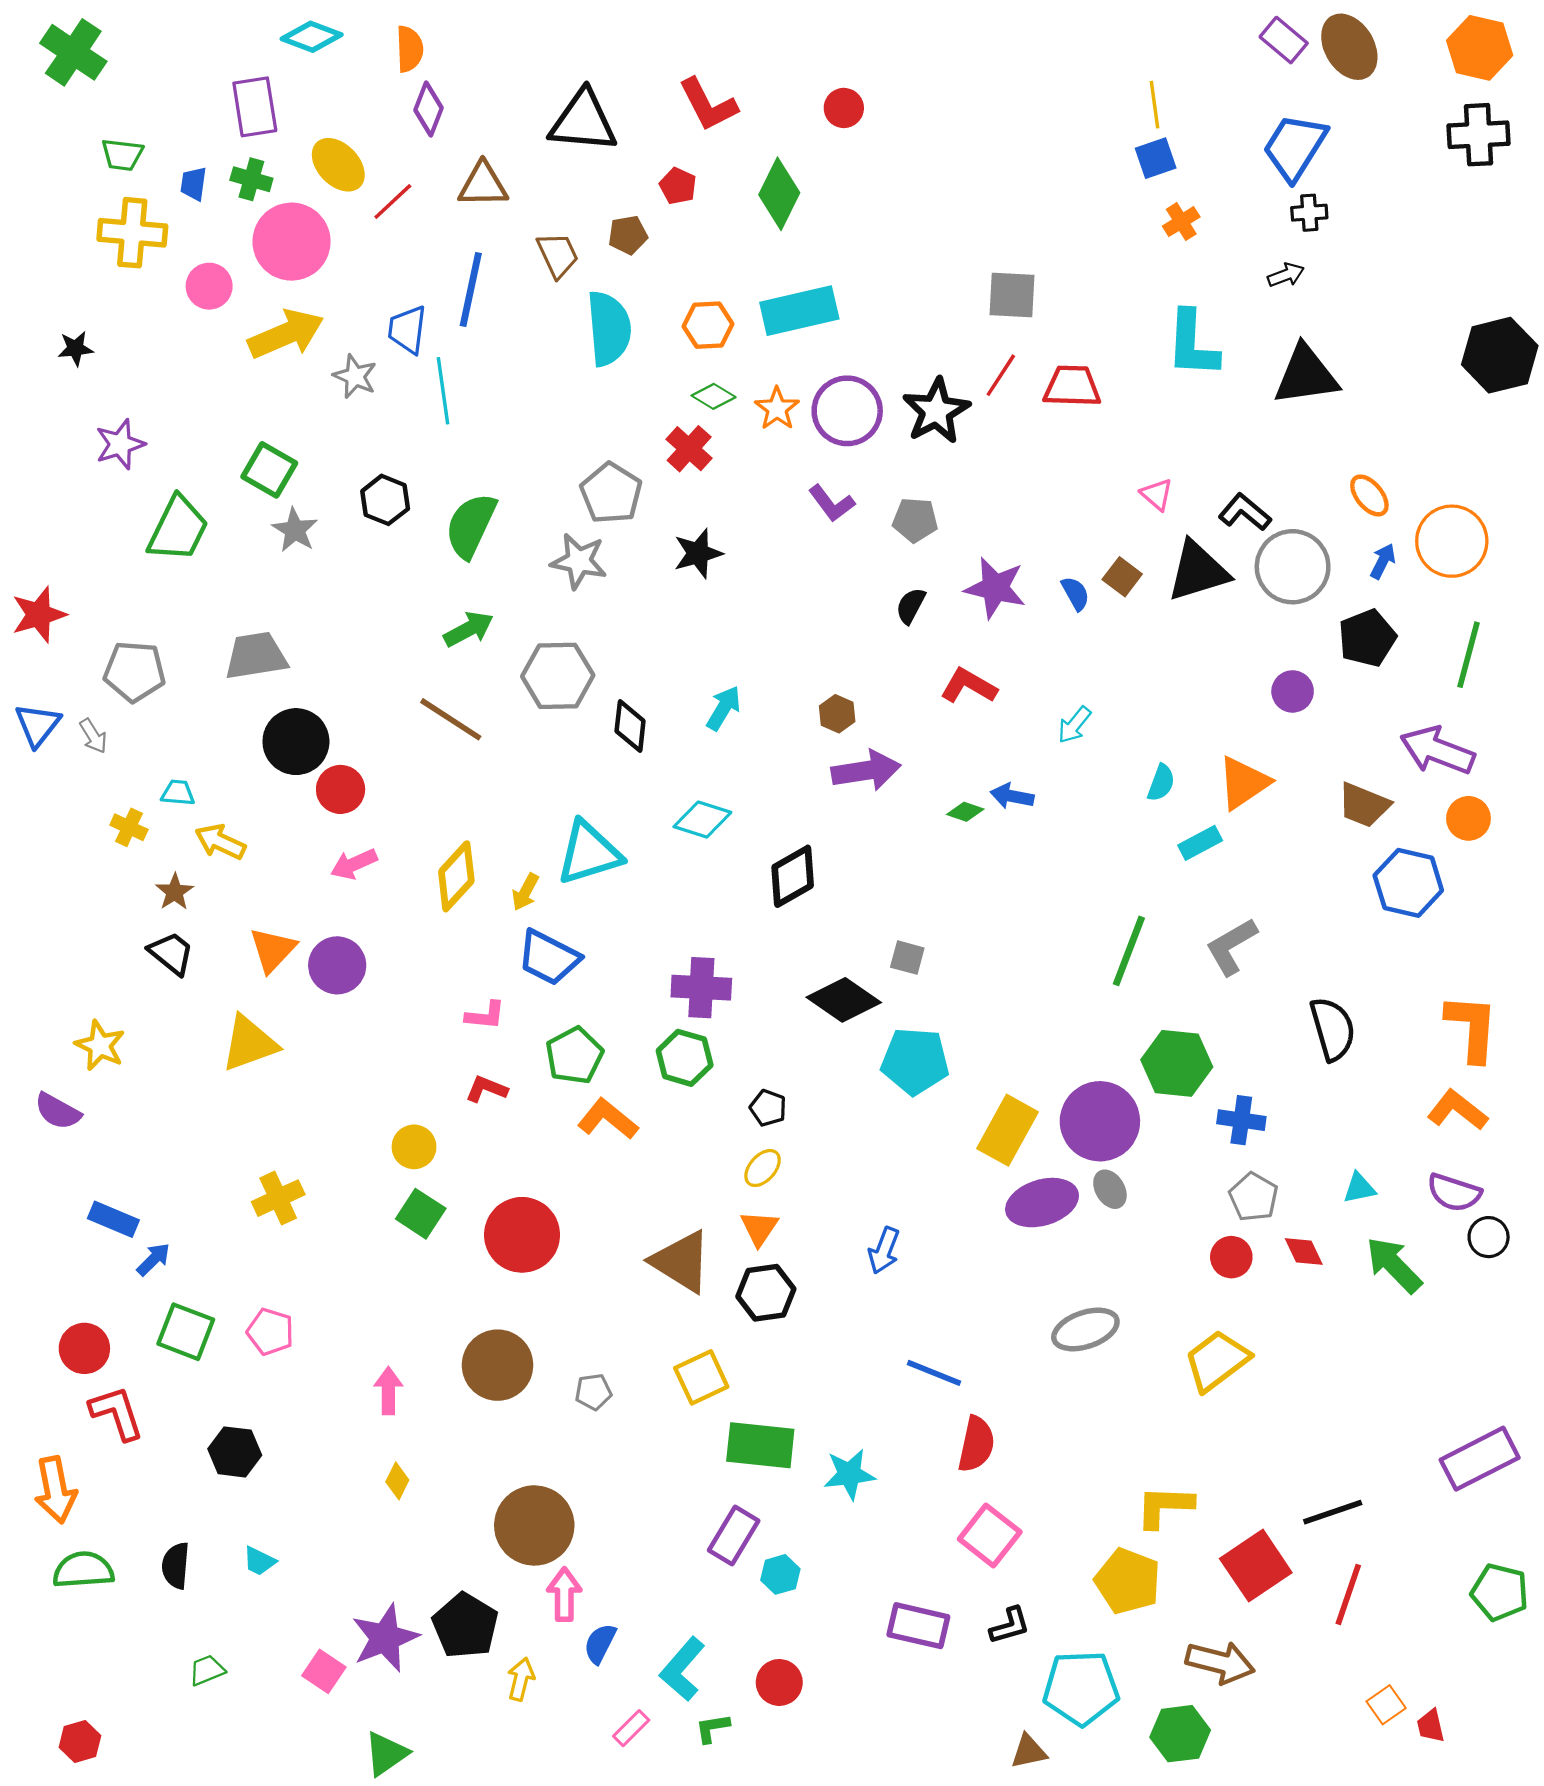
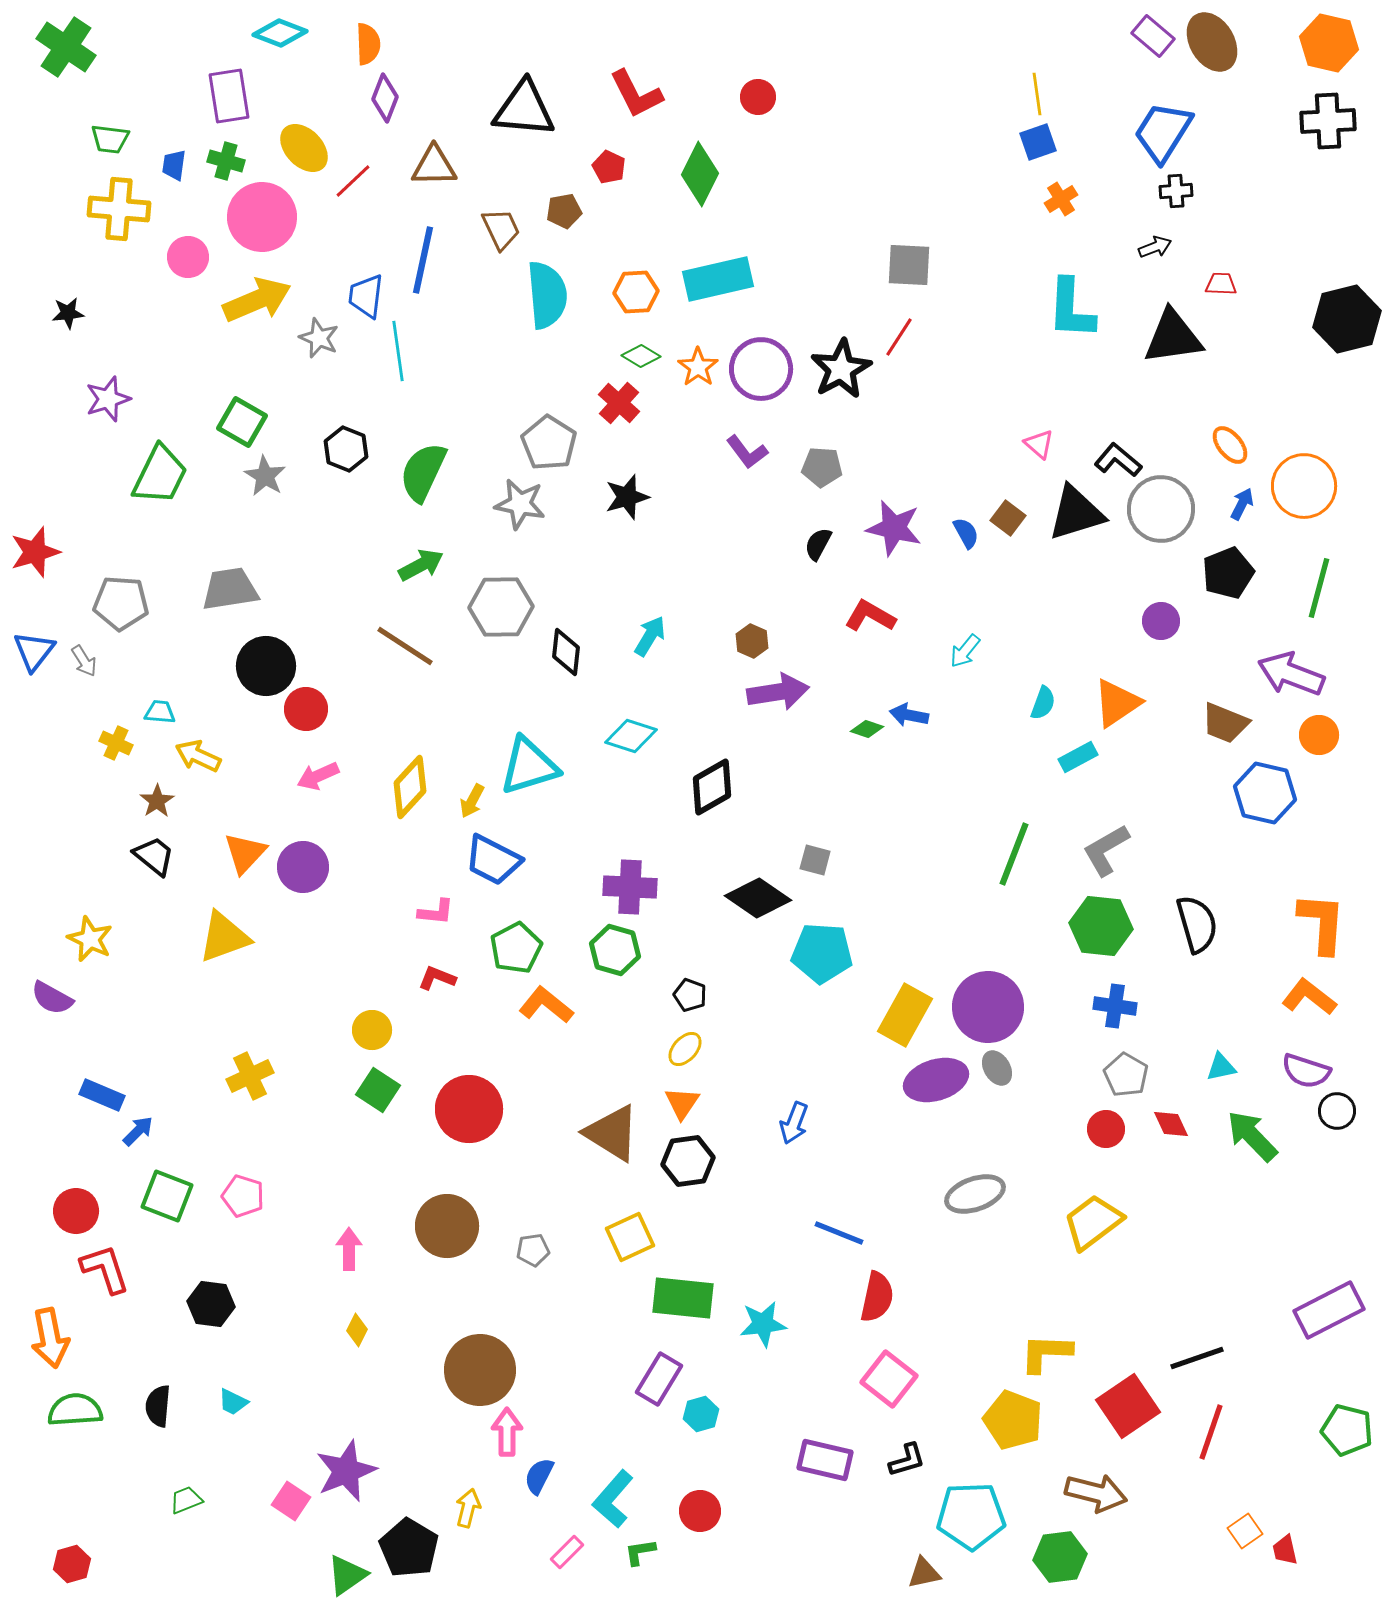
red trapezoid: (1072, 386) -> (1221, 284), moved, size x0.6
green hexagon: (1177, 1063) -> (1101, 926), moved
black pentagon: (465, 1626) -> (409, 1548), moved

